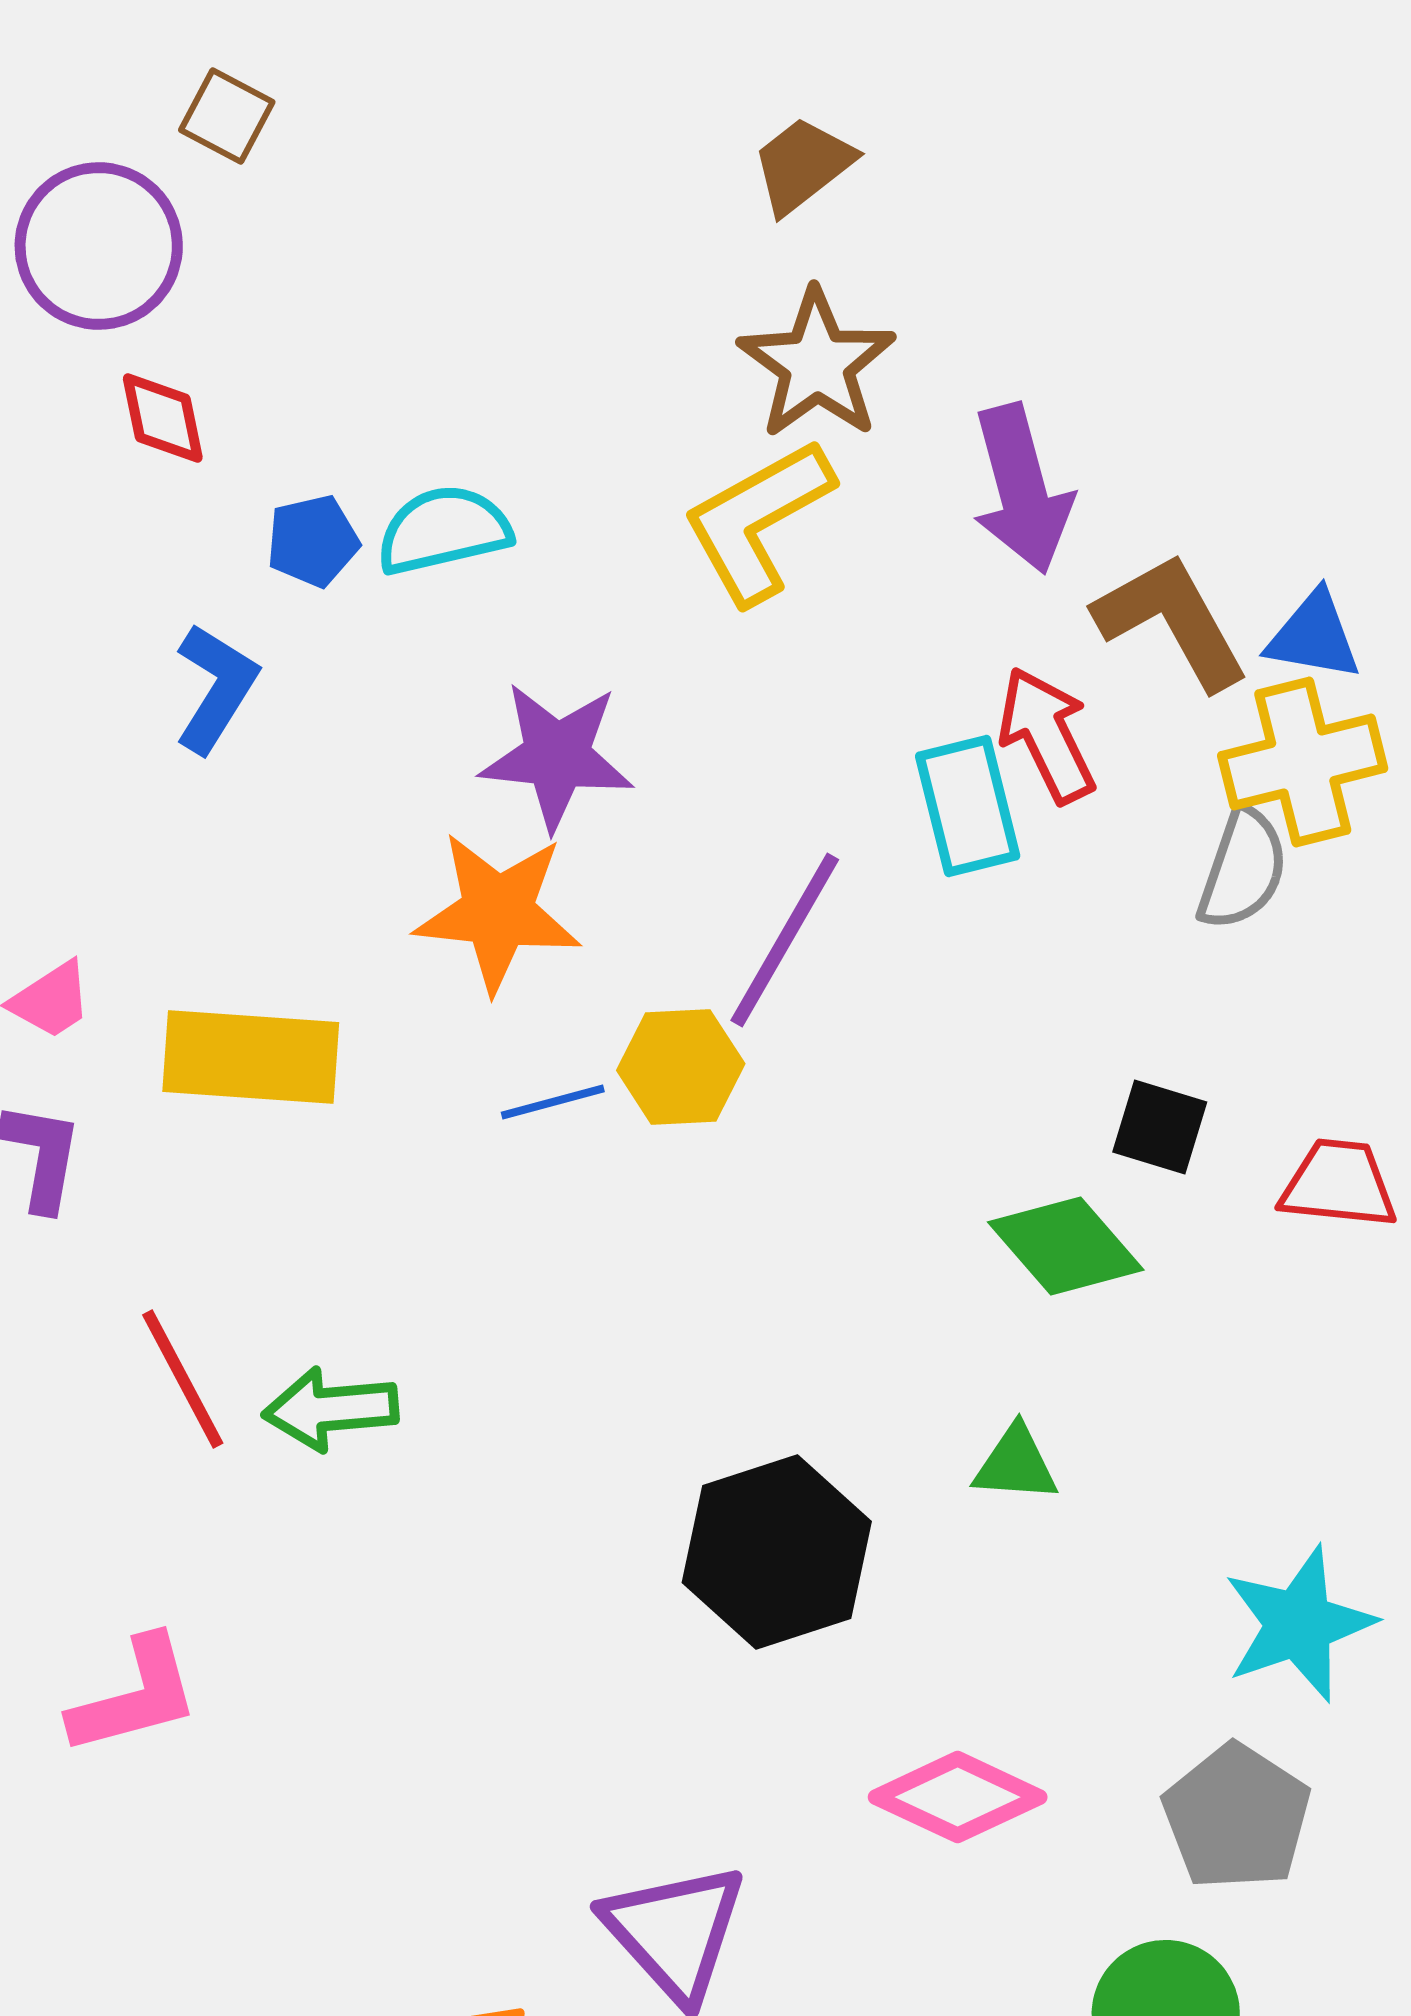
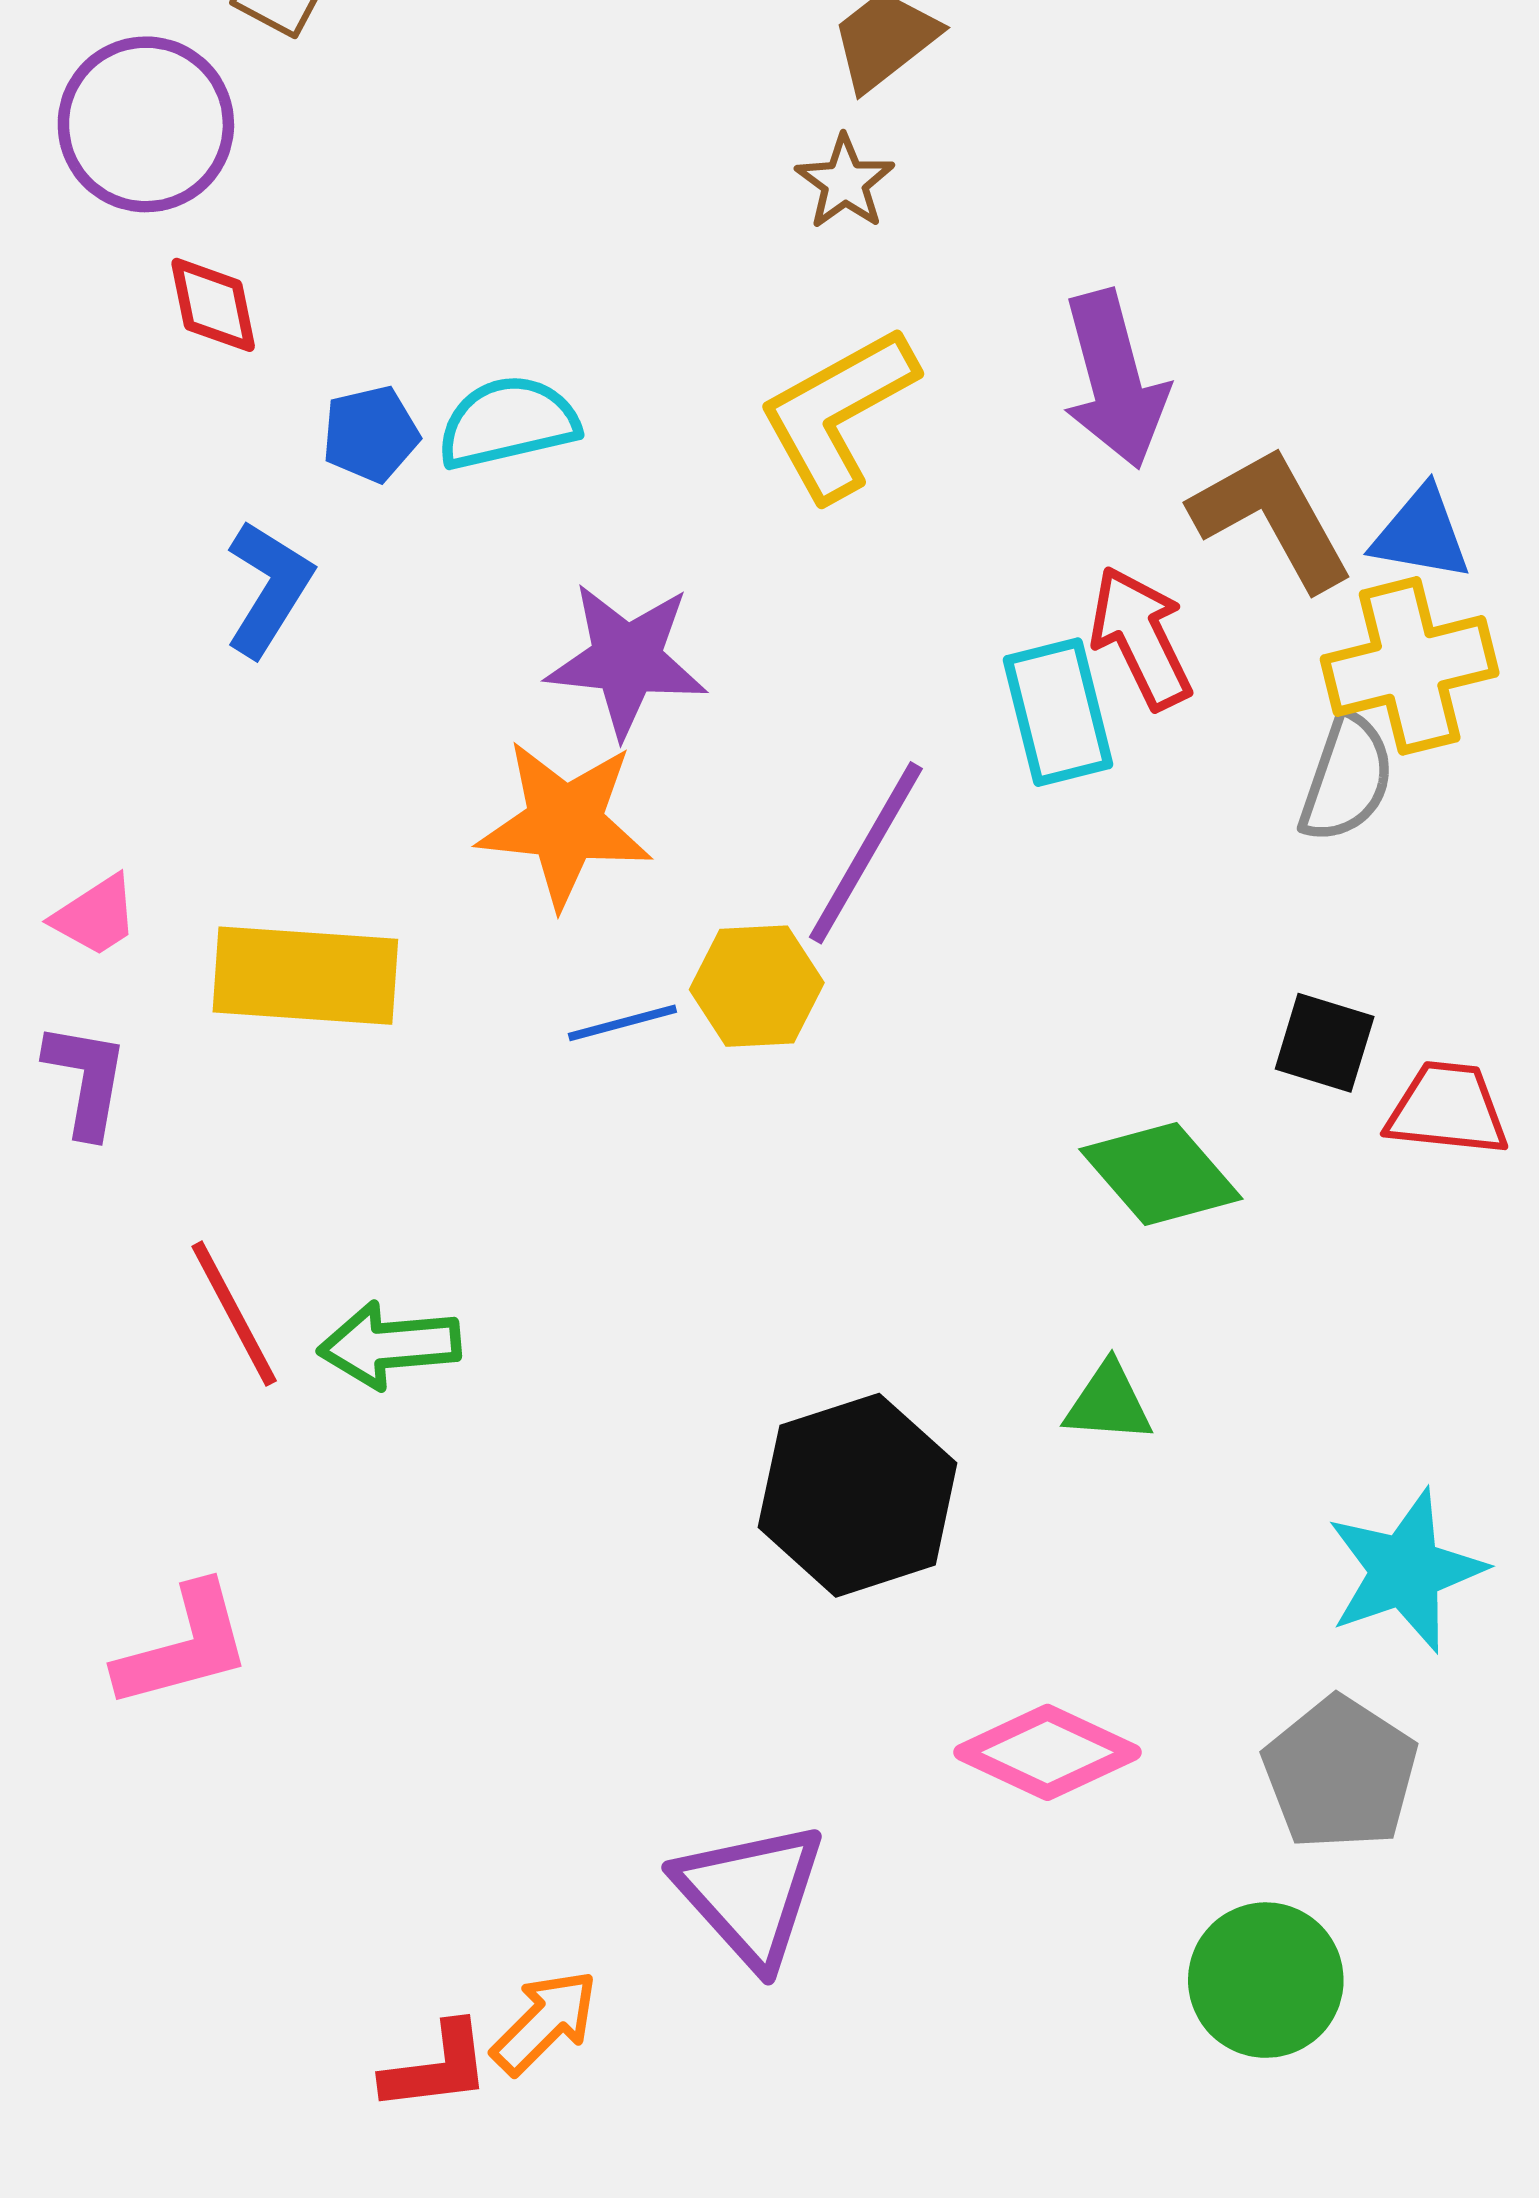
brown star: (817, 364) -> (845, 182), moved, size x0.6
black square: (1160, 1127) -> (1325, 1043), moved

